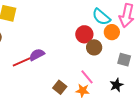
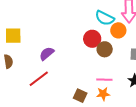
purple semicircle: (37, 55) -> (47, 54), moved
pink line: (87, 77) -> (104, 80), turned -35

